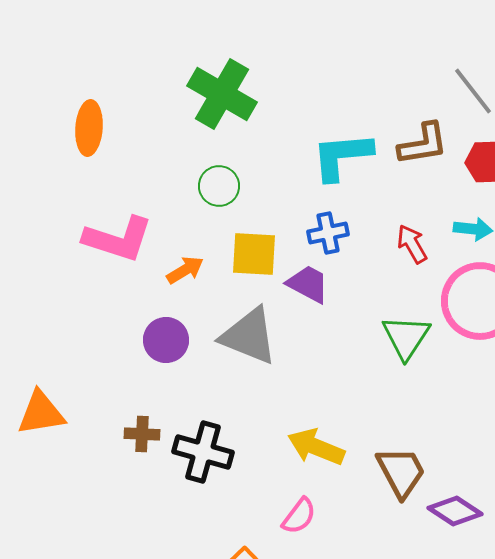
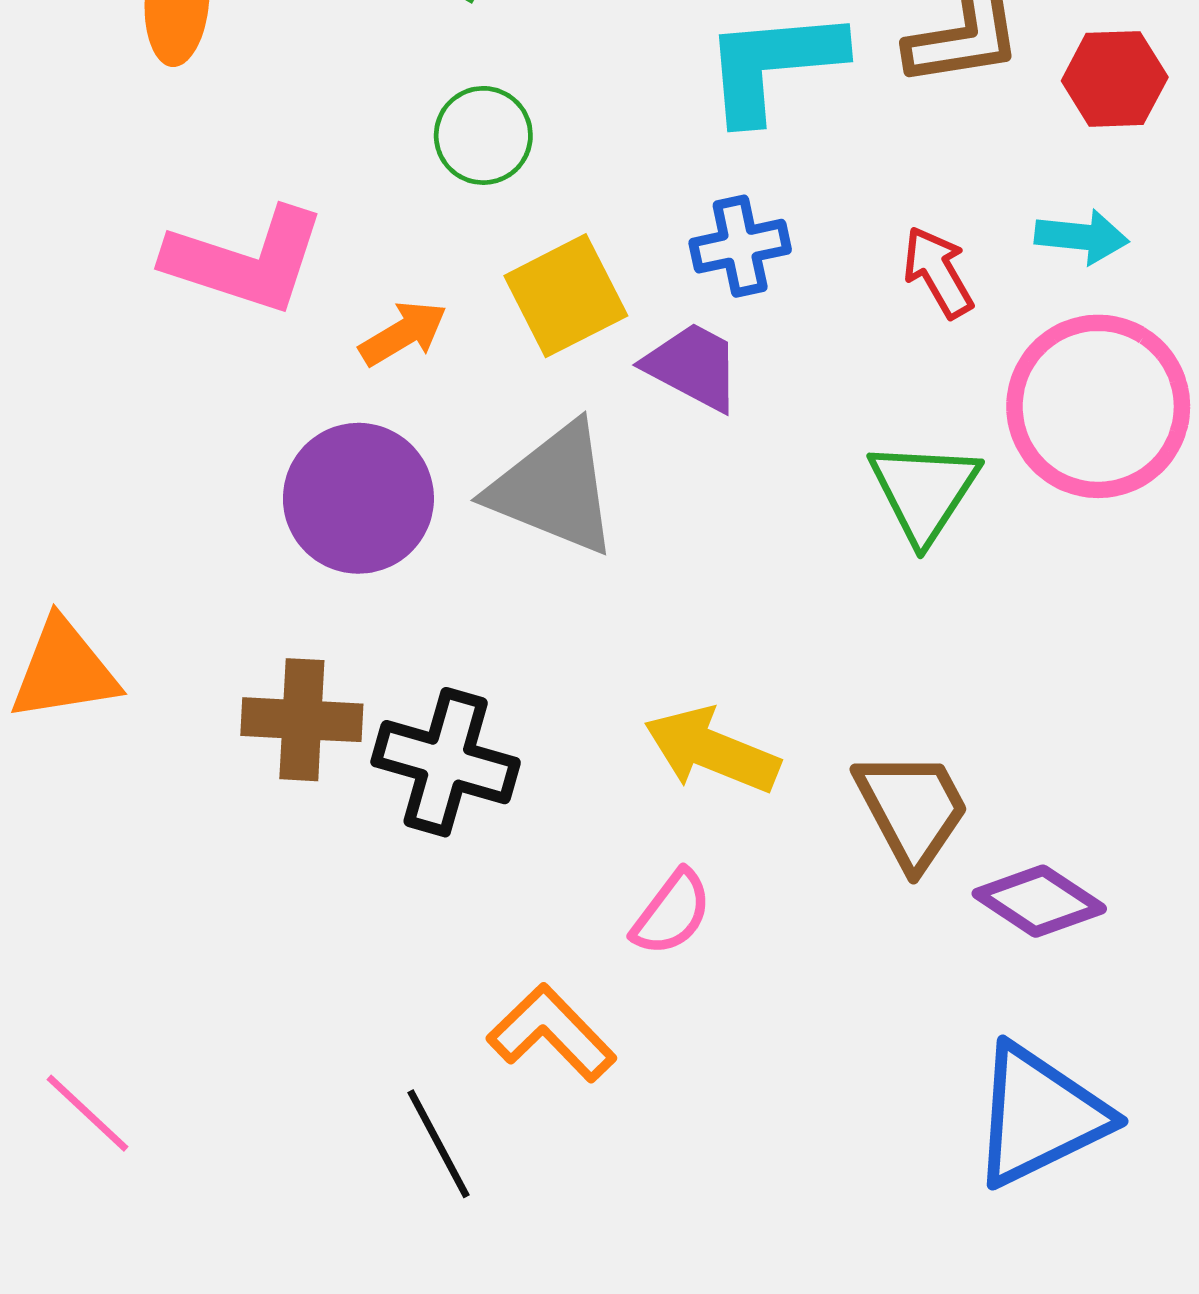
yellow square: (254, 254) -> (566, 296), turned -30
purple circle: (166, 340) -> (358, 498), size x1.4
brown cross: (142, 434) -> (302, 720), size x1.4

